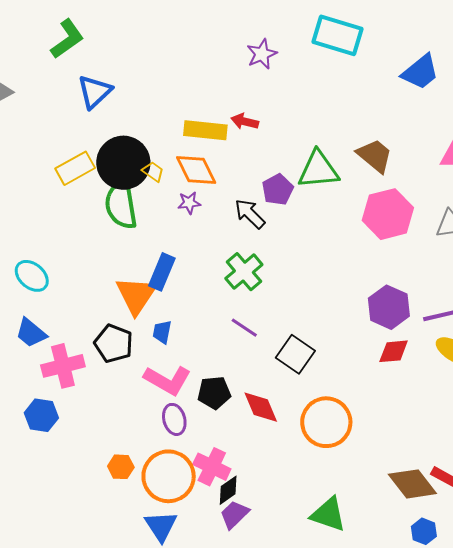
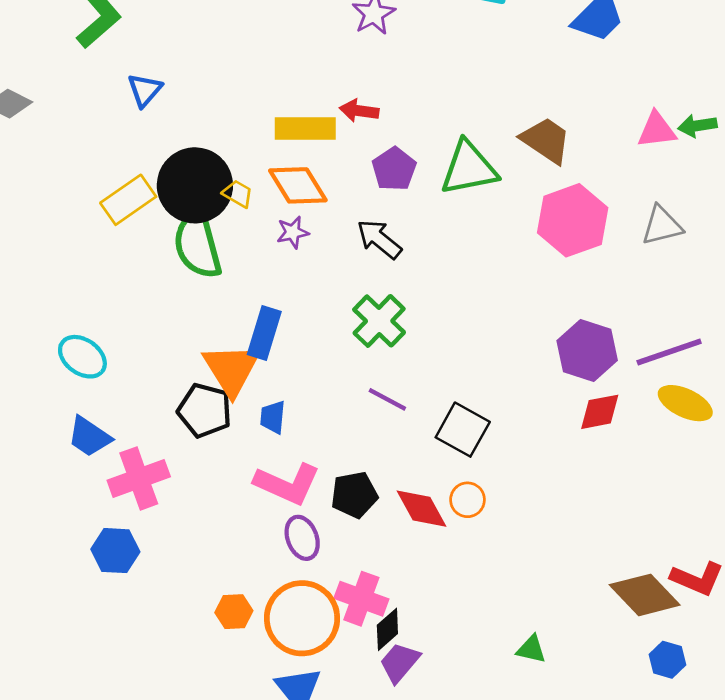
blue triangle: (95, 92) -> (145, 90), size x0.7
purple pentagon: (278, 190) -> (394, 169), moved
black pentagon: (114, 344) -> (205, 410), moved
orange circle: (326, 422) -> (467, 500), moved, size x0.5
green triangle: (328, 514) -> (531, 649), size x0.6

